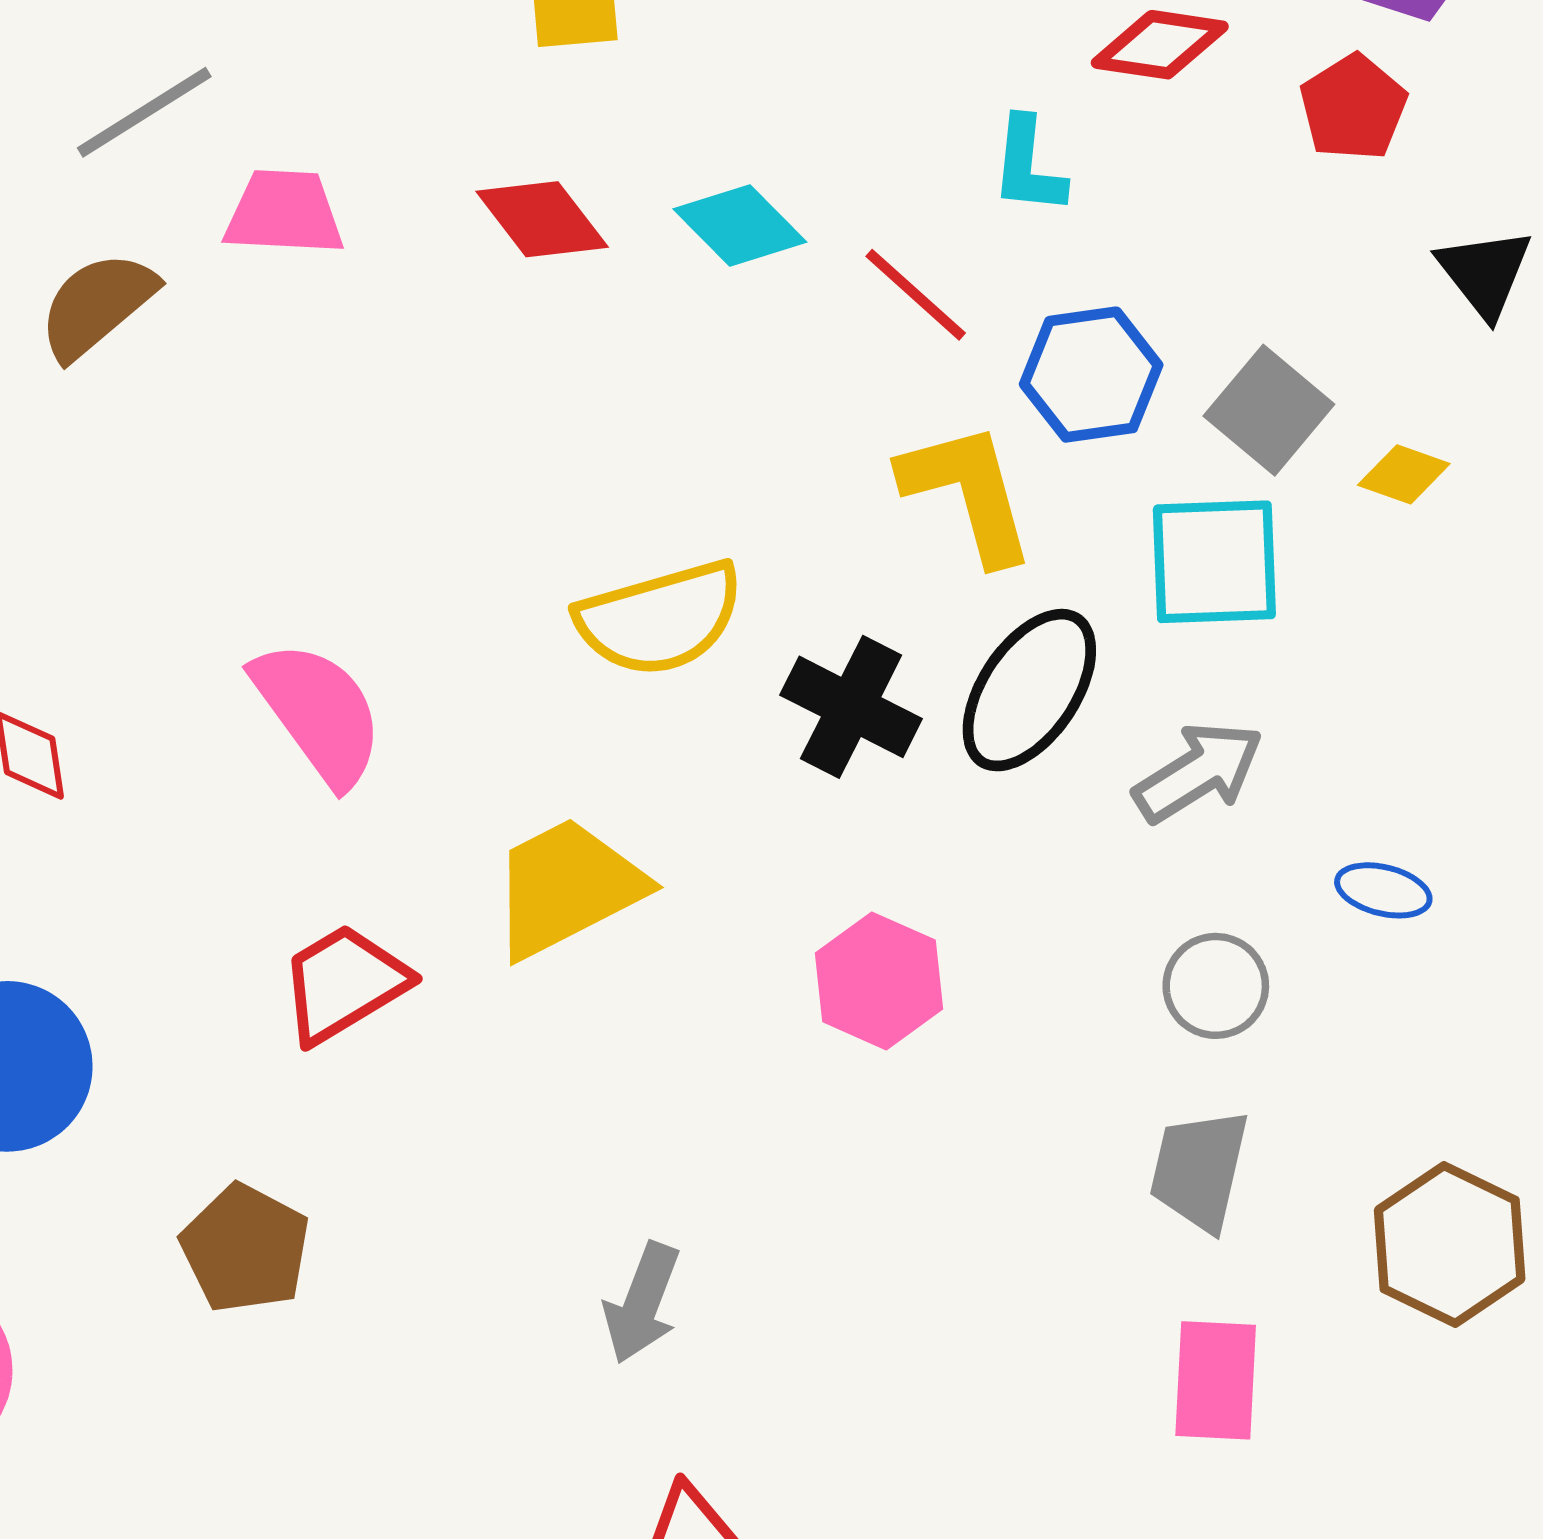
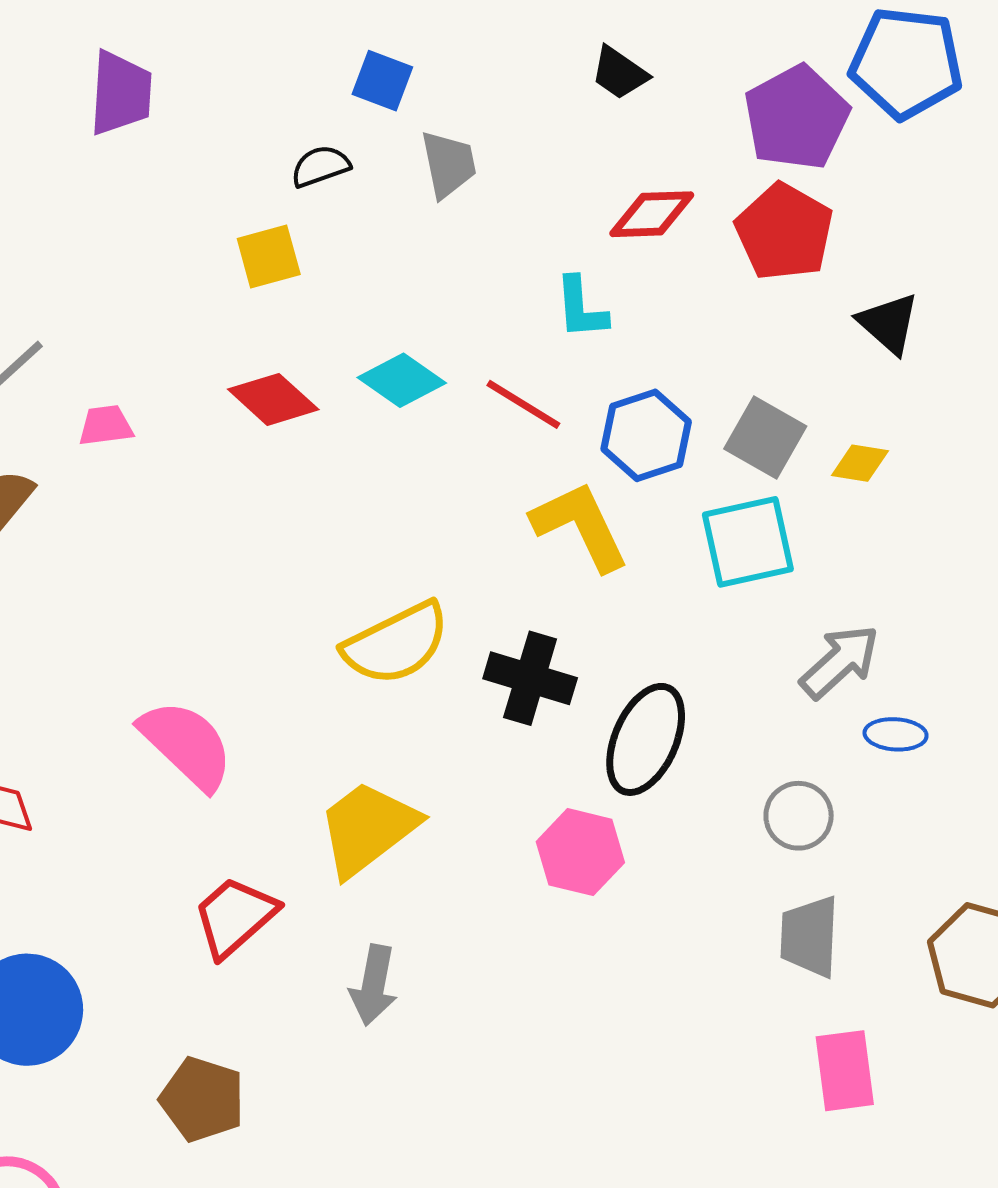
red pentagon: (1353, 107) -> (784, 232), size x1.4
pink trapezoid: (284, 213) -> (106, 426), size x0.7
black ellipse: (1029, 690) -> (646, 739), moved
gray arrow: (1198, 772) -> (840, 662), moved
gray arrow: (642, 1303) -> (374, 985), moved

